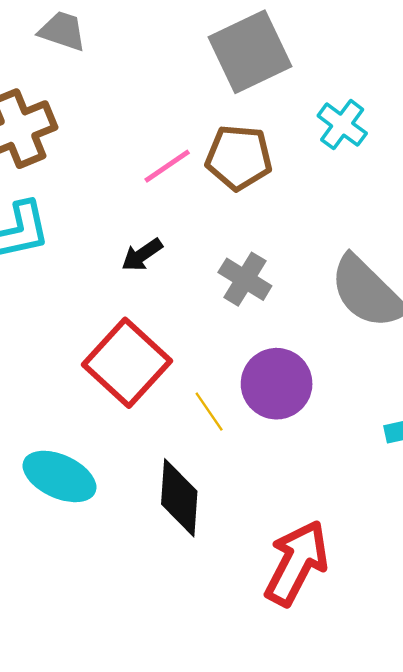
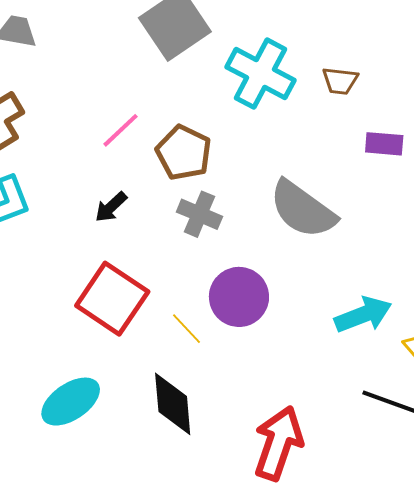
cyan cross: (342, 125) -> (261, 74), size x1.6
brown pentagon: (239, 157) -> (184, 153), moved, turned 30
cyan ellipse: (59, 476) -> (71, 402), turned -50

